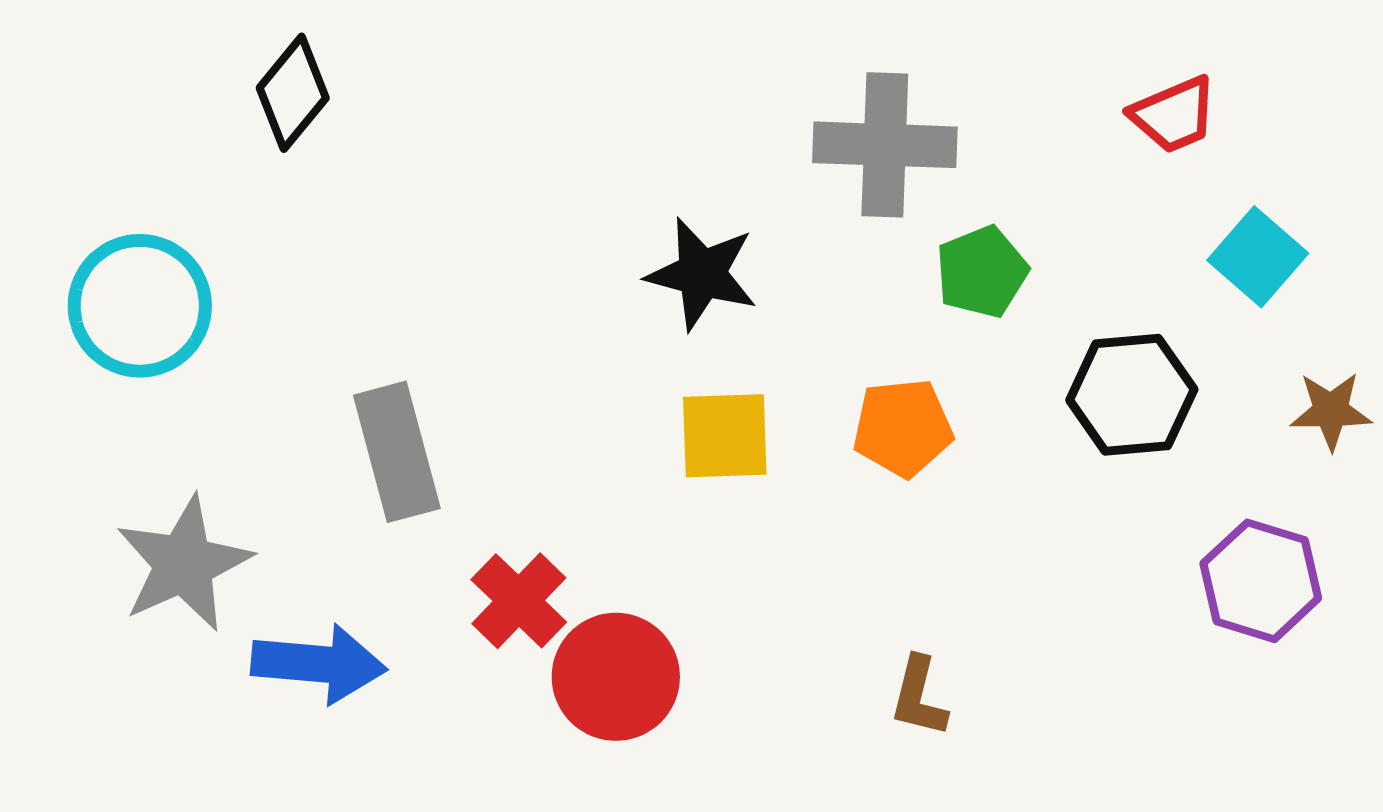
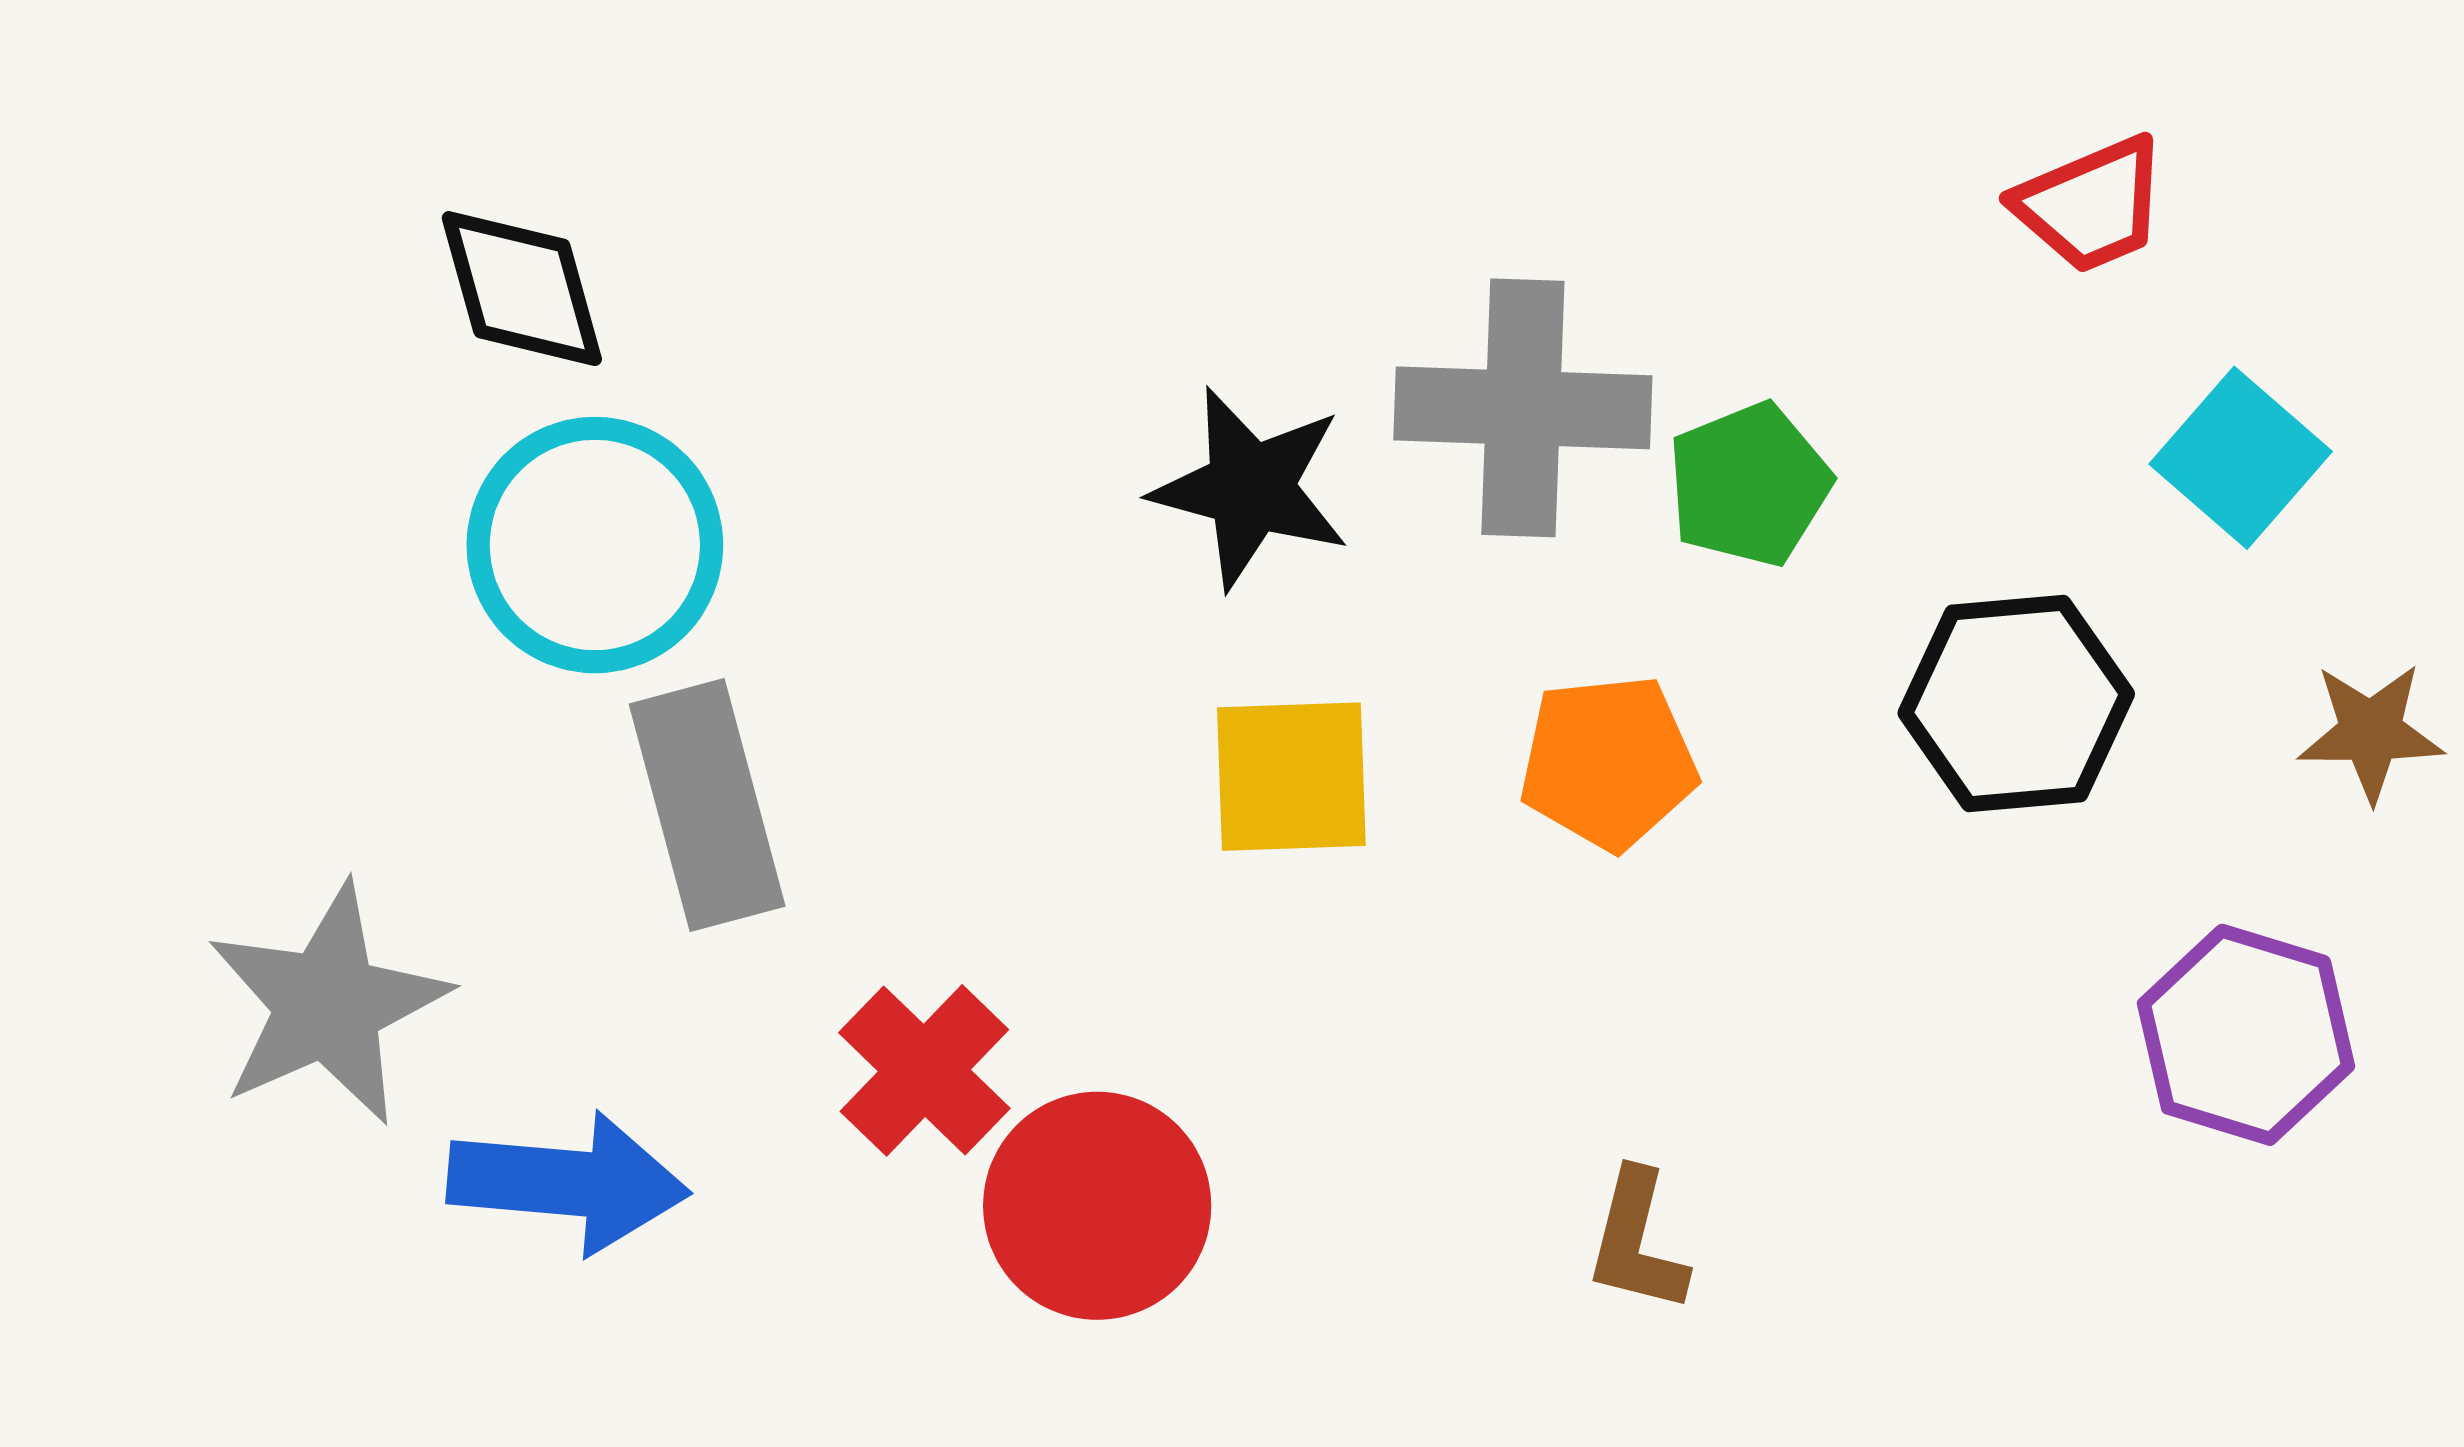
black diamond: (293, 93) -> (522, 289), moved, turned -55
gray cross: (885, 145) -> (1523, 408), moved
cyan circle: (140, 306) -> (595, 545), moved

